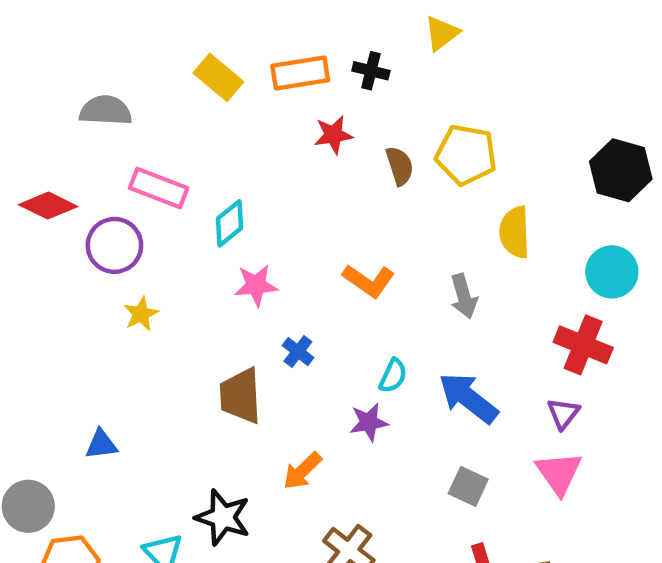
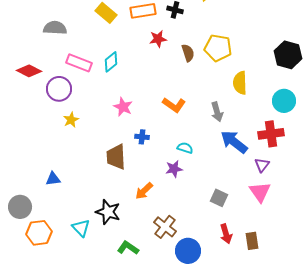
cyan diamond: (229, 223) -> (111, 62), moved
pink star: (256, 285) -> (123, 107), turned 30
red cross: (583, 345) -> (271, 134), turned -30
blue cross: (298, 352) -> (142, 137), turned -32
cyan semicircle: (393, 376) -> (185, 148), turned -98
blue arrow: (468, 398) -> (234, 142), moved

